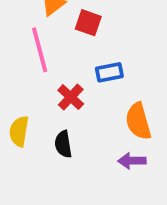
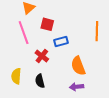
red square: (88, 23) -> (47, 24), moved

